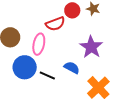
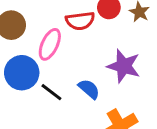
purple star: (91, 47) -> (124, 66), turned -30

